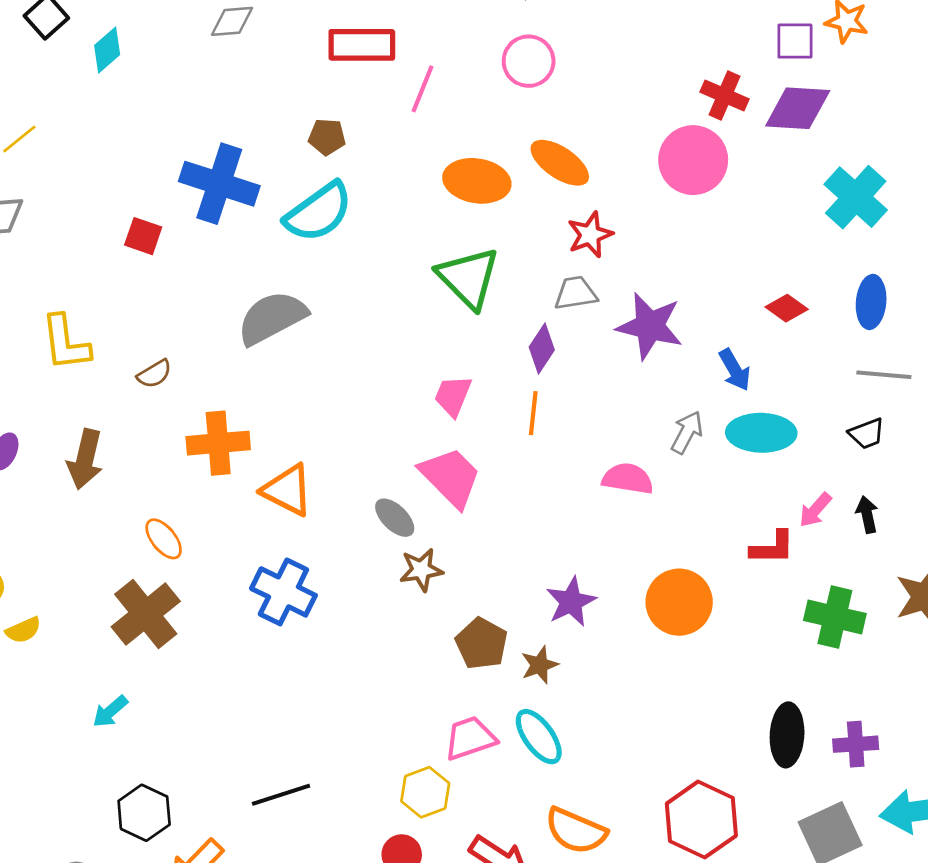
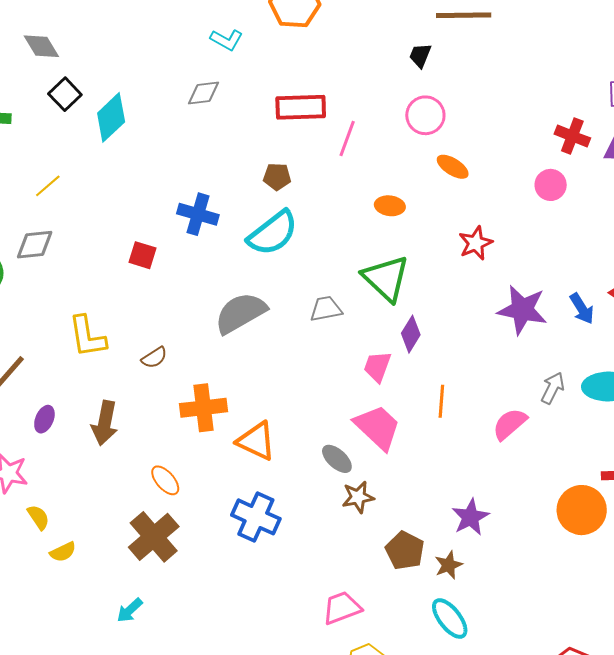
cyan diamond: (107, 50) -> (111, 117), size x1.4
pink circle: (693, 160) -> (551, 185), size x0.6
orange ellipse: (560, 163) -> (453, 167), moved, size x0.7
orange ellipse: (477, 181) -> (390, 206), size x0.6
blue cross: (219, 184) -> (198, 214), size x0.7
gray trapezoid: (576, 293) -> (326, 309), moved
purple diamond: (542, 349) -> (411, 334), moved
blue arrow: (735, 370) -> (582, 309), moved
orange line: (533, 413) -> (441, 401), moved
pink semicircle: (628, 479) -> (510, 424), turned -48
orange circle: (679, 602) -> (582, 510), moved
pink trapezoid: (470, 738) -> (342, 608), moved

